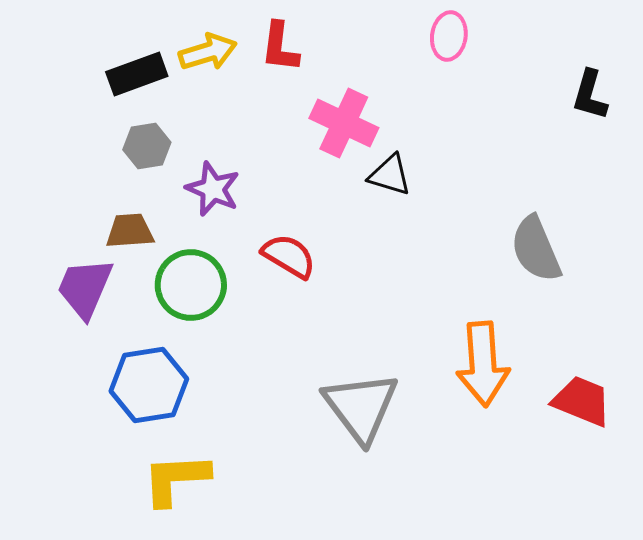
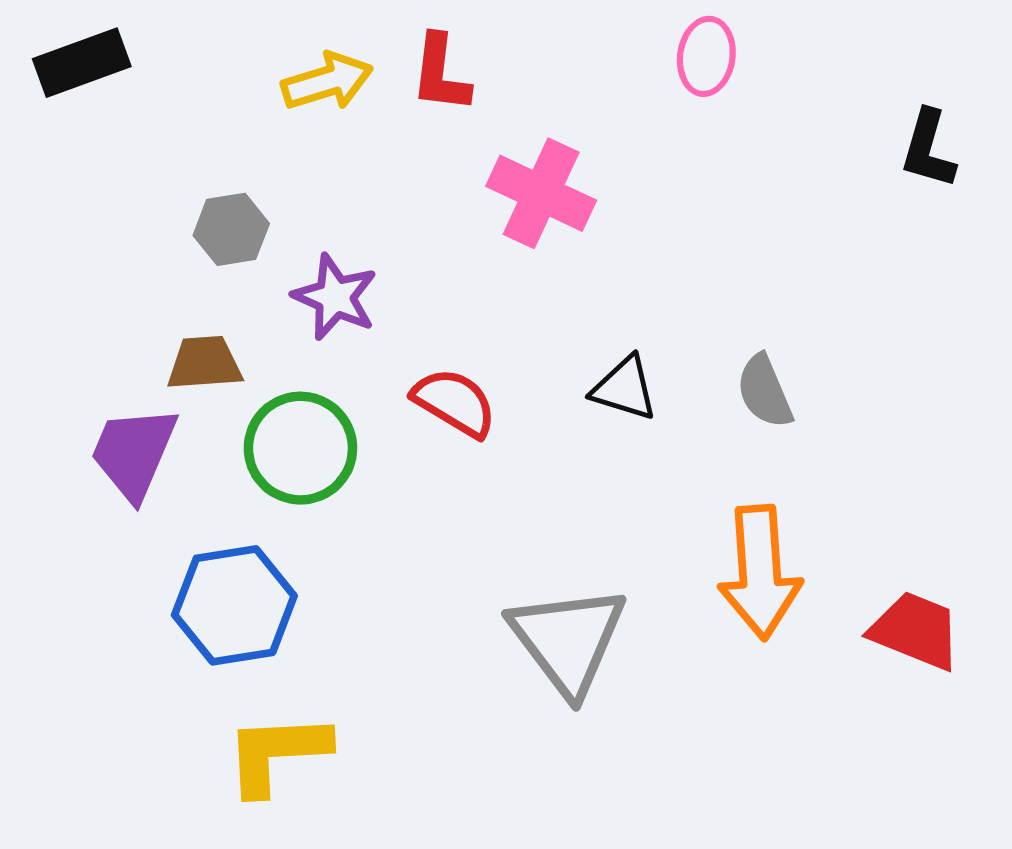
black rectangle: (137, 74) -> (82, 63), moved
black triangle: (390, 175) -> (625, 388), moved
gray semicircle: (536, 249) -> (765, 391), moved, size x0.7

